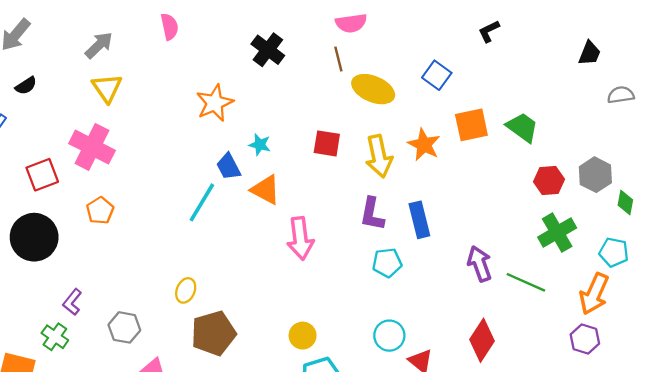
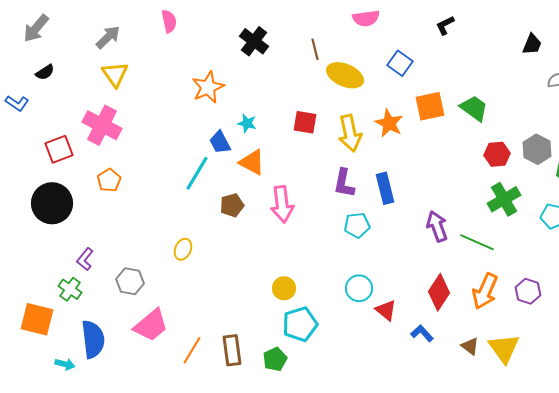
pink semicircle: (351, 23) -> (366, 18), moved
orange arrow: (594, 294) -> (485, 291), moved
brown pentagon: (213, 333) -> (232, 205), moved, size x0.6

